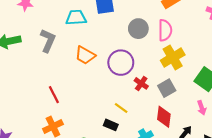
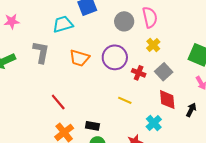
yellow cross: (173, 58) -> (153, 45), moved, size x0.6
black rectangle: (111, 125) -> (92, 126), moved

